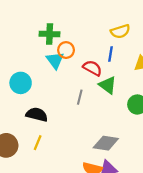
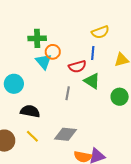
red semicircle: (92, 68) -> (77, 67), turned 138
yellow line: (38, 143) -> (32, 136), turned -64
gray diamond: (106, 143) -> (65, 134), moved

